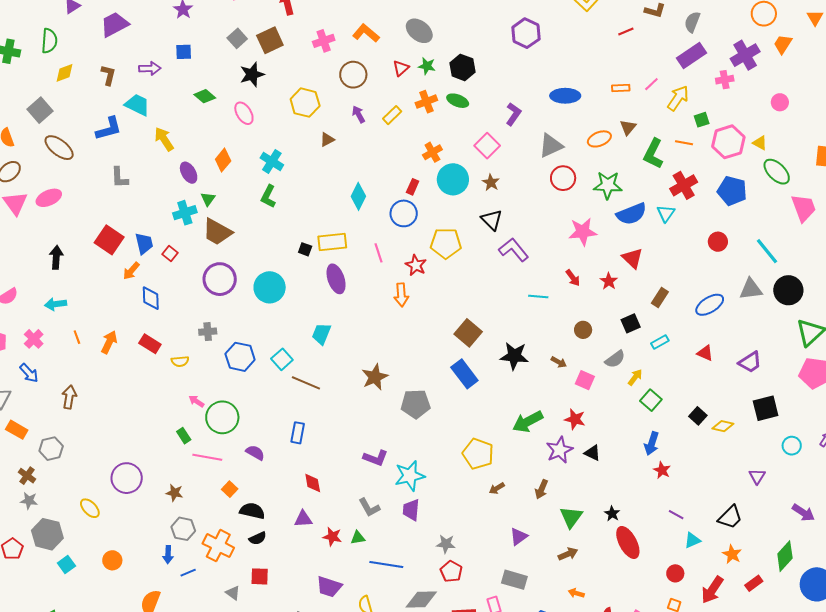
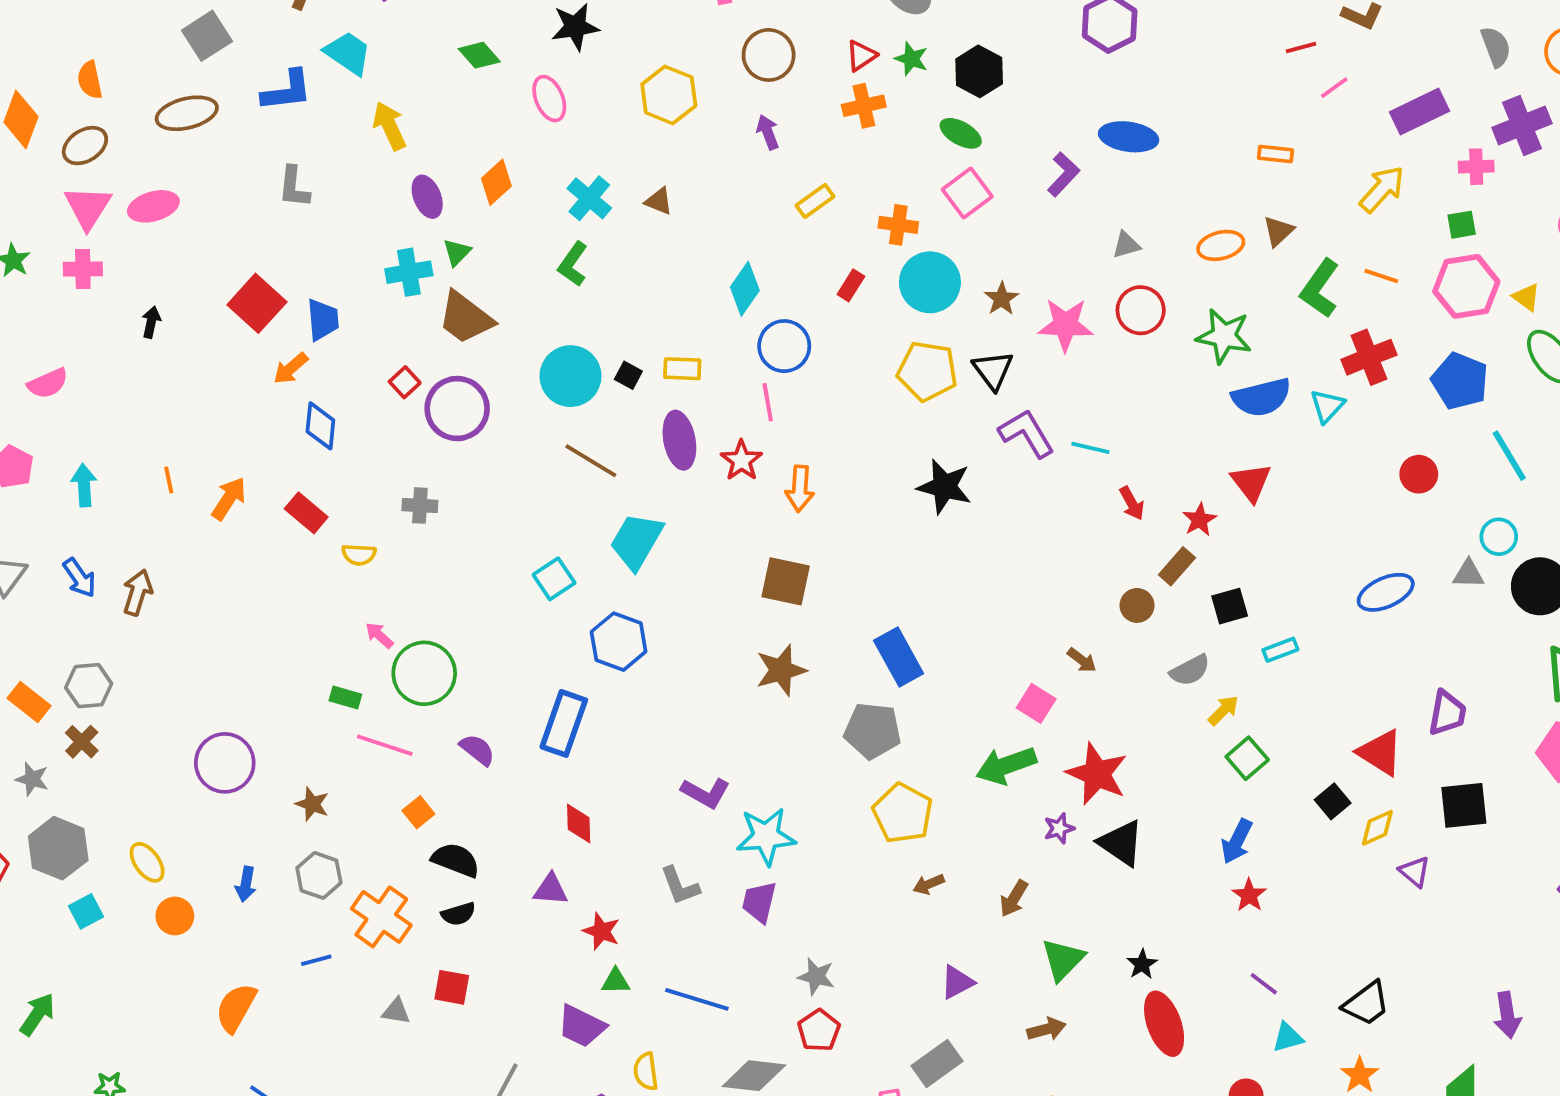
gray semicircle: (692, 22) -> (1496, 47), moved, turned 130
pink line: (651, 84) -> (1334, 88), moved
blue ellipse: (565, 96) -> (1129, 137), moved
orange cross: (426, 102) -> (864, 106), moved
gray square: (40, 110) -> (207, 36), moved
yellow rectangle: (392, 115) -> (815, 201), moved
green square: (702, 120) -> (1462, 225), moved
brown triangle: (327, 140) -> (659, 201), moved, turned 42
pink square: (487, 146) -> (967, 193), moved
gray triangle: (551, 146) -> (1126, 245), size x0.6
brown ellipse: (59, 148) -> (187, 113), turned -60
orange cross: (432, 152) -> (898, 225), turned 30
blue circle: (404, 213) -> (784, 346), moved
pink star: (583, 232) -> (1066, 325), moved
yellow rectangle: (332, 242) -> (682, 369), size x0.7
yellow pentagon: (446, 243) -> (927, 371), moved
cyan line: (767, 251) -> (1509, 456), moved
red square: (170, 254) -> (405, 382), moved
black arrow: (56, 257) -> (151, 322), size x0.7
red star: (416, 265) -> (741, 460), moved
cyan circle: (270, 287) -> (571, 376), moved
gray triangle: (751, 289) -> (1468, 574), size x0.7
cyan line: (538, 296) -> (1090, 448), moved
brown rectangle: (660, 297) -> (1177, 566), moved
cyan arrow: (56, 304) -> (84, 485), moved, turned 85
brown square: (468, 333) -> (786, 581), moved, turned -36
cyan trapezoid: (321, 334) -> (636, 541), size x1.4
pink cross: (34, 339) -> (83, 269), moved, turned 36
red triangle: (705, 353) -> (1380, 753), moved, size x1.5
black star: (514, 356) -> (944, 487), moved
blue hexagon: (240, 357) -> (619, 642), moved
purple trapezoid: (750, 362) -> (1447, 713), turned -55
blue arrow: (29, 373) -> (79, 578), moved
brown star: (375, 377) -> (781, 670), moved
pink square: (585, 380) -> (1036, 703), moved
brown line: (306, 383) -> (591, 461), moved
gray pentagon: (416, 404) -> (873, 731), moved
red star: (575, 419) -> (1097, 774), size x1.5
yellow diamond: (723, 426) -> (1377, 828), turned -45
orange rectangle: (17, 430) -> (29, 702), moved
blue rectangle: (298, 433) -> (564, 723), size x1.5
green rectangle: (184, 436) -> (345, 698), turned -49
cyan circle: (792, 446) -> (1499, 537), moved
purple star: (560, 450) -> (1059, 828), size x0.6
black triangle: (592, 453) -> (1121, 843), size x1.5
brown cross: (27, 476) -> (82, 742), moved
purple triangle: (757, 476) -> (1415, 872), moved, turned -30
yellow ellipse: (90, 508) -> (147, 862), moved
purple arrow: (803, 513) -> (1507, 1015), turned 40
green triangle: (358, 538) -> (616, 981), moved
blue arrow: (168, 555) -> (246, 884), moved
gray rectangle: (514, 580) -> (937, 1064), turned -60
gray triangle: (233, 593) -> (396, 1011), turned -35

